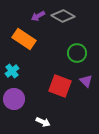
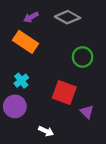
purple arrow: (38, 16) -> (31, 17), moved
cyan cross: (12, 71) -> (21, 81), moved
purple triangle: (86, 81) -> (87, 112), moved

